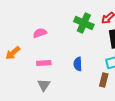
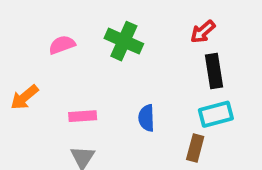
green cross: (84, 23) -> (124, 41), moved
pink semicircle: (40, 33) -> (62, 45), moved

